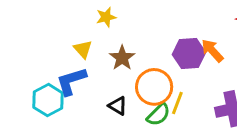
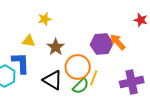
yellow triangle: (83, 49) -> (29, 41), turned -40
blue L-shape: (71, 81) -> (21, 63), turned 105
black triangle: (118, 106) -> (53, 80), size x1.5

